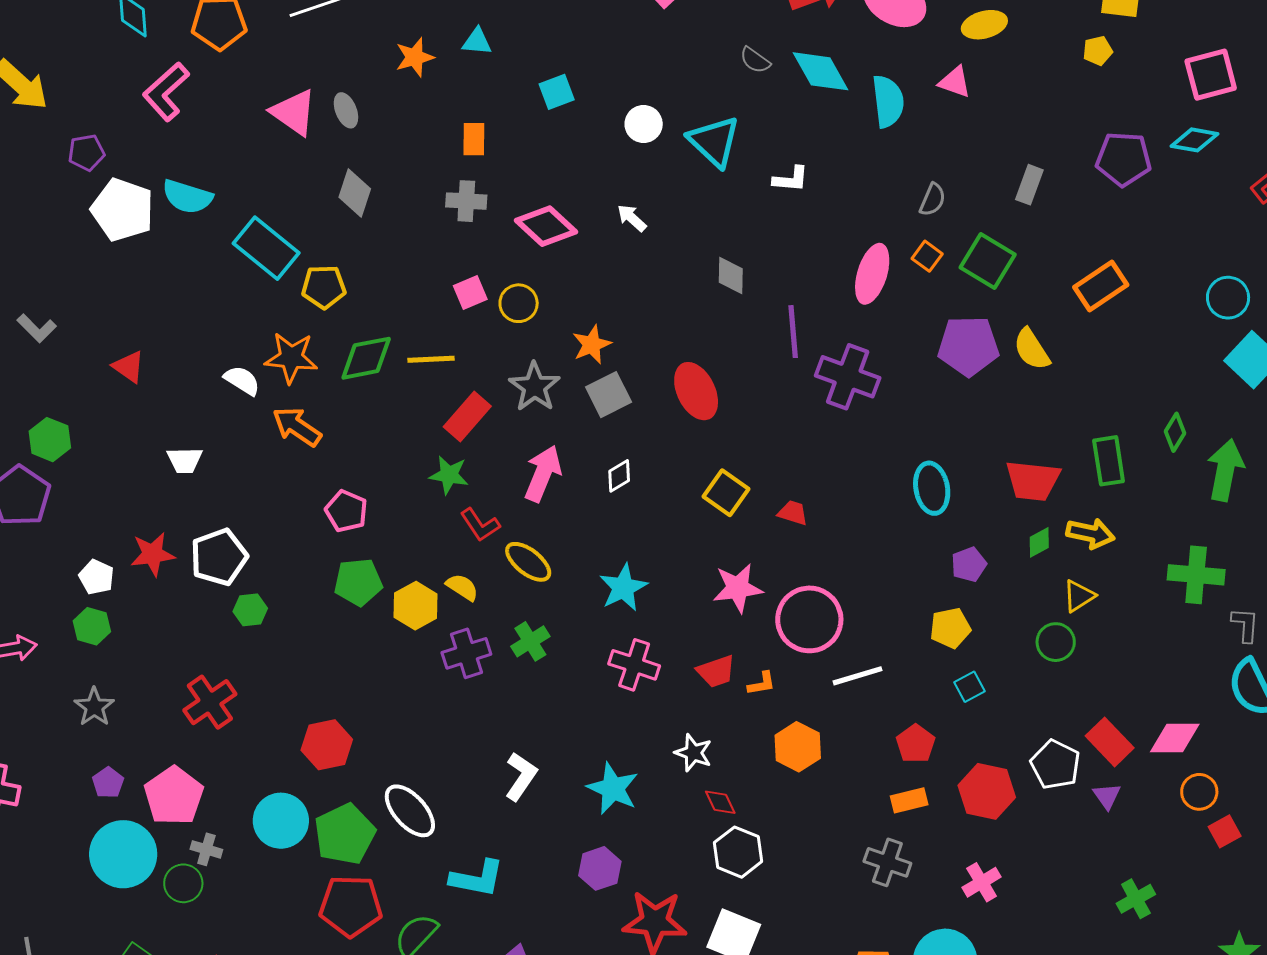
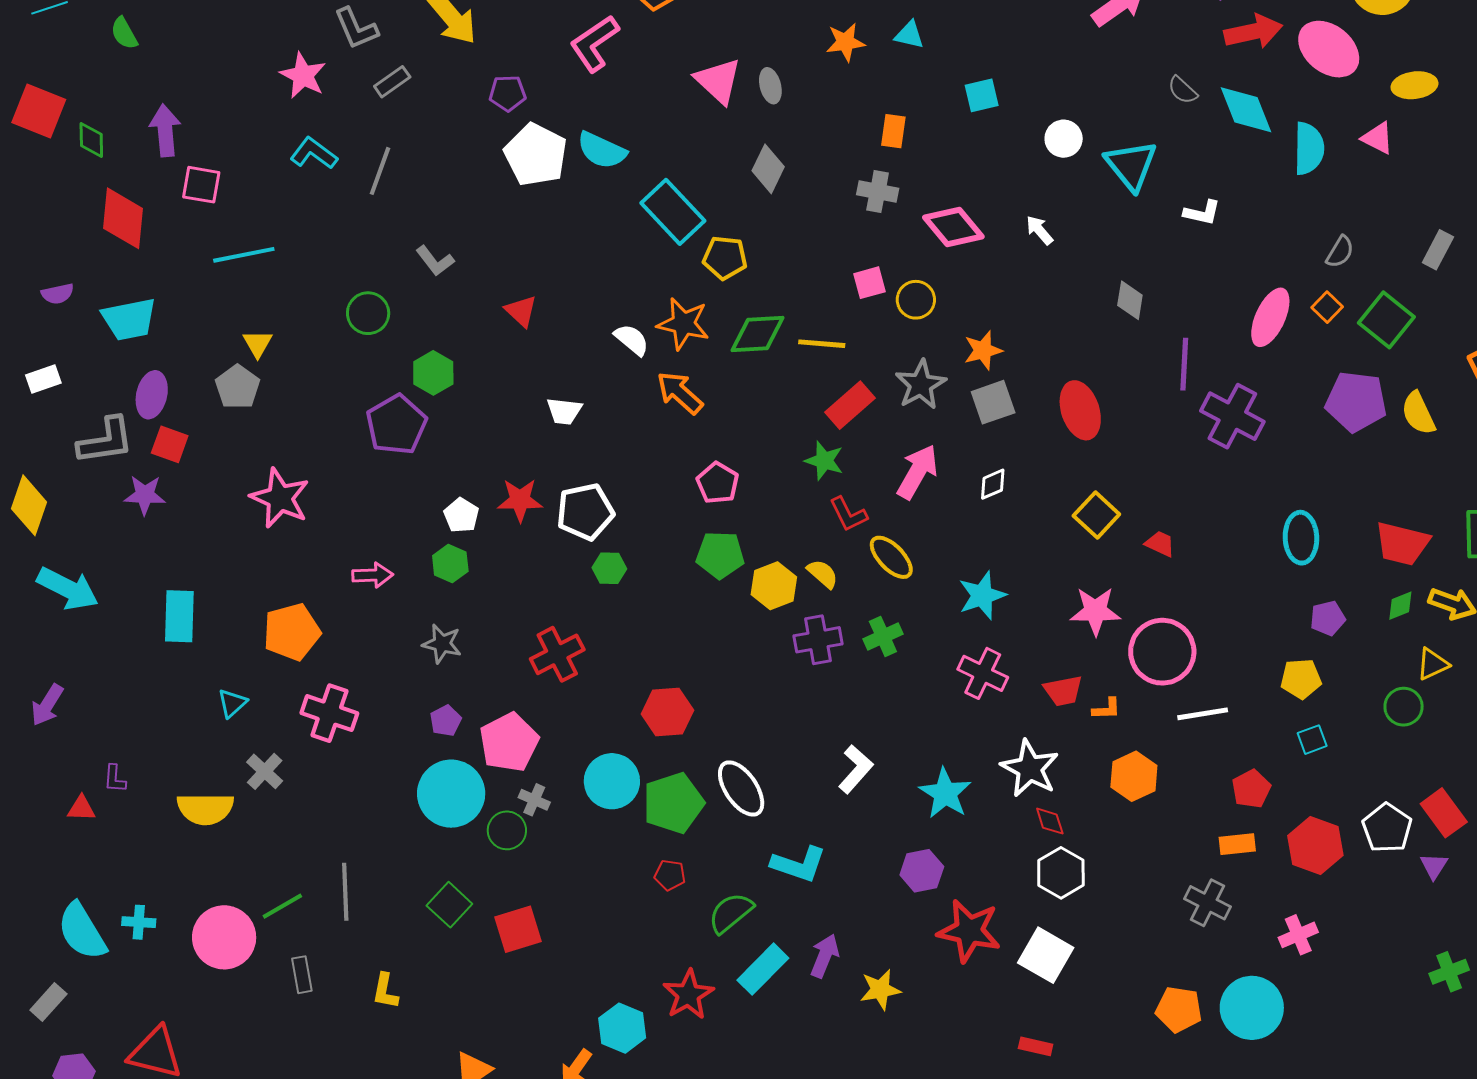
gray star: (94, 707) -> (442, 644), turned -30
white star: (693, 753) -> (1030, 768), size x1.5
red pentagon: (351, 906) -> (670, 875), size x0.5

